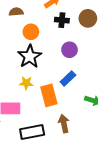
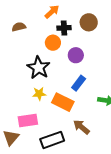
orange circle: (31, 32) -> (53, 43), moved
orange rectangle: (49, 95) -> (63, 102), turned -40
brown arrow: (64, 124) -> (81, 127), turned -30

